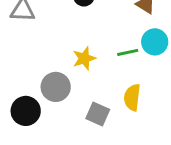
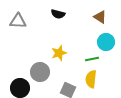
green line: (128, 52) -> (92, 59), moved

